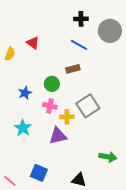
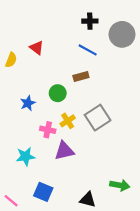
pink cross: (50, 106) -> (48, 130), moved
yellow cross: (67, 117) -> (68, 121), moved, turned -32
cyan star: (23, 128) -> (26, 156), moved, turned 30
green arrow: (108, 157) -> (120, 185), moved

